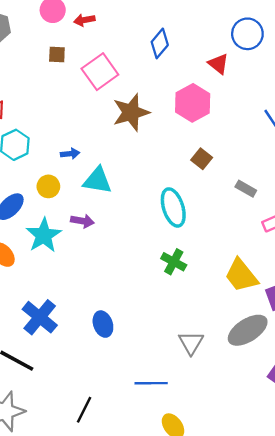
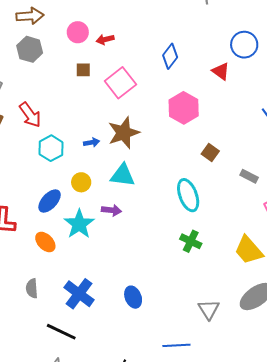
pink hexagon: (193, 103) -> (184, 108), moved
brown star: (131, 112) -> (124, 133), moved
blue arrow: (70, 154) -> (92, 142), moved

